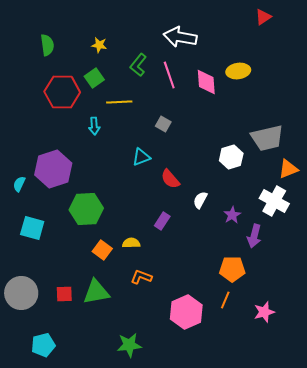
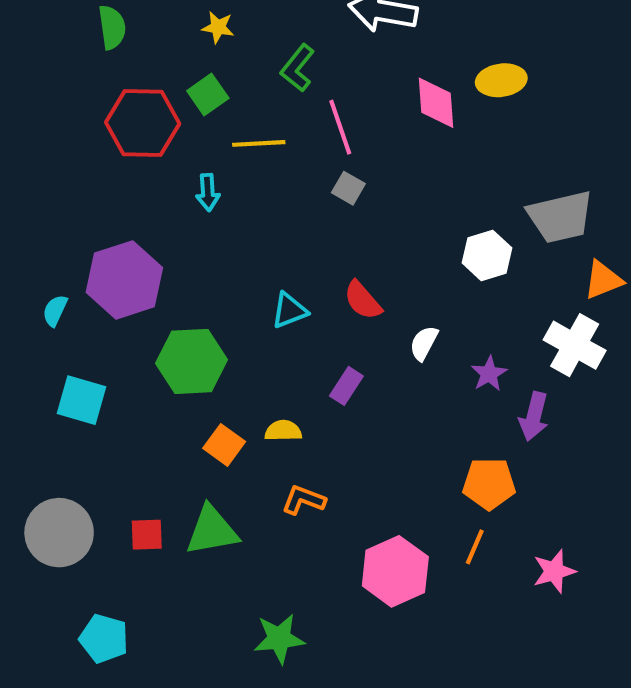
pink line: (169, 75) -> (340, 127), moved
cyan triangle: (141, 157) -> (289, 311), moved
cyan pentagon: (43, 345) -> (104, 639), turned 30

